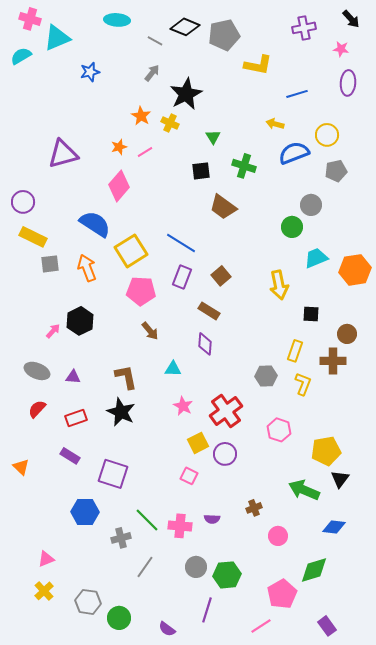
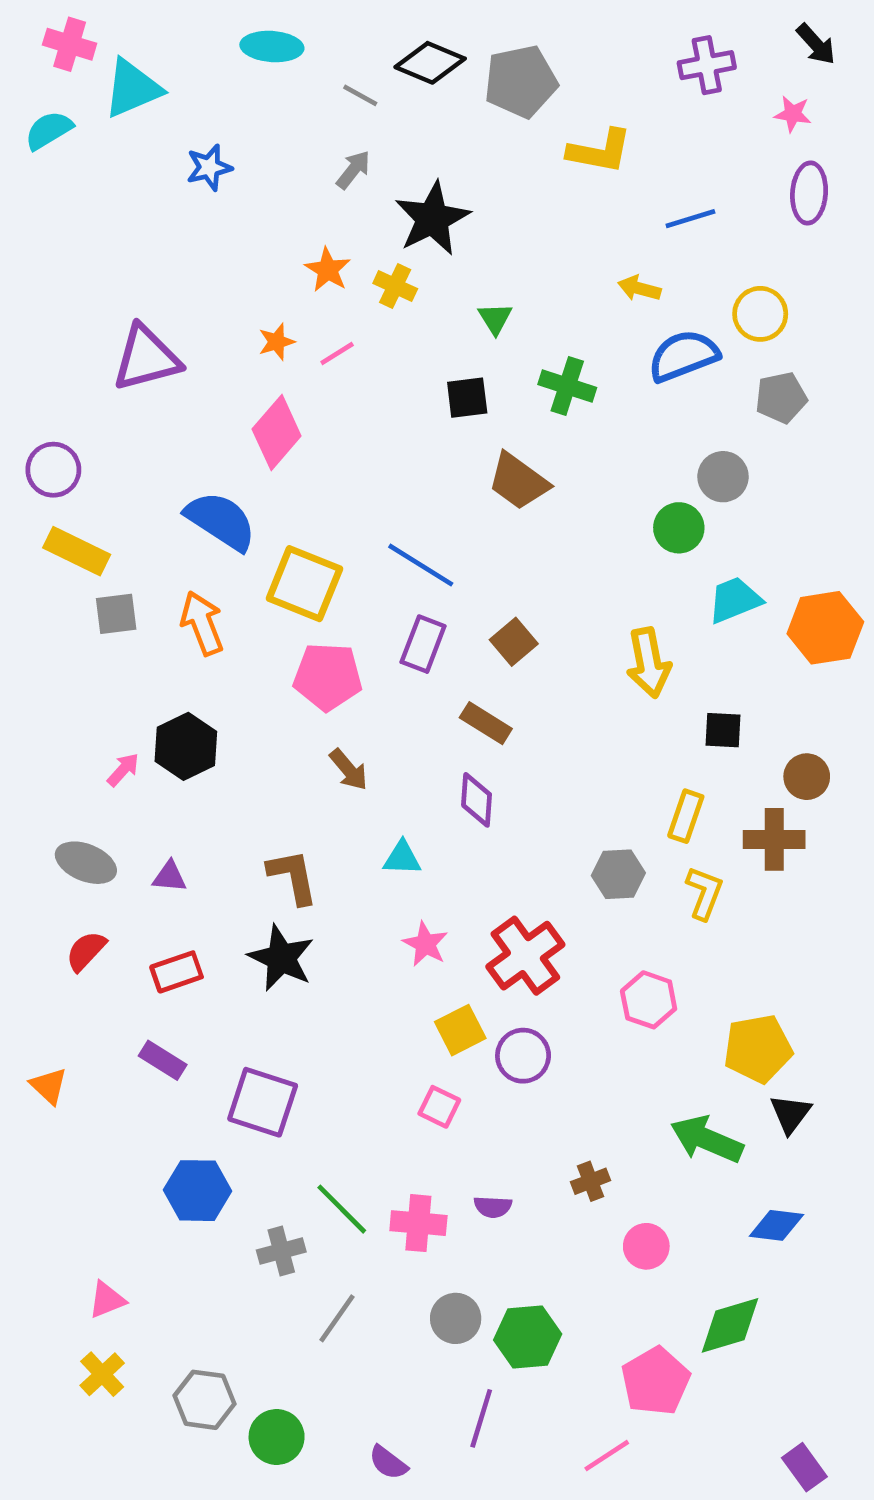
yellow square: (131, 251) -> (304, 584), turned -36
purple rectangle: (327, 626) -> (804, 1467), moved

